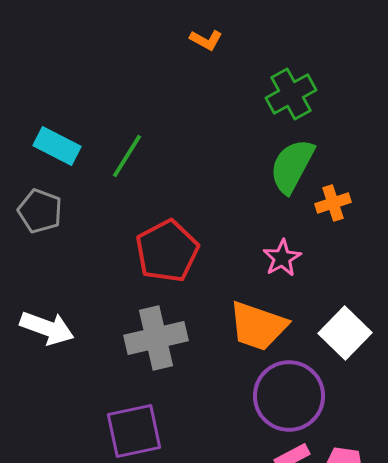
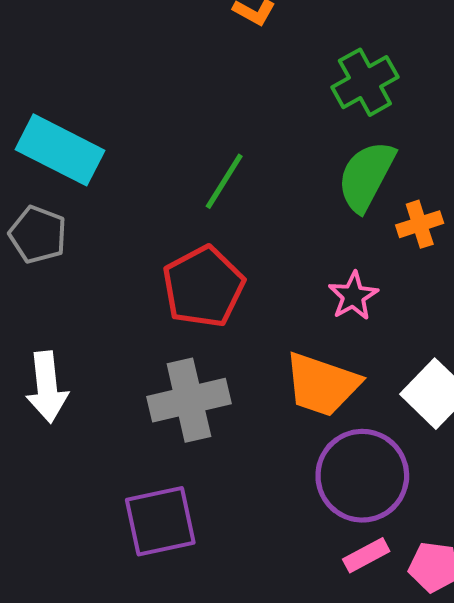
cyan rectangle: (57, 146) -> (60, 150), size x1.4
green line: (127, 156) -> (224, 181), moved
white arrow: (47, 328) -> (47, 387), turned 64

